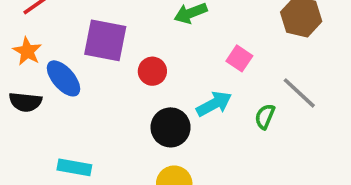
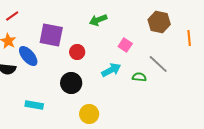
green semicircle: (265, 117) -> (139, 77), turned 72
black circle: (171, 127) -> (71, 83), moved

